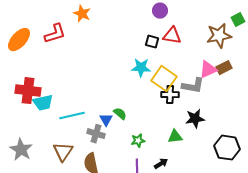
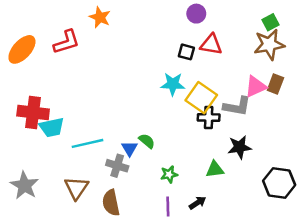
green square: (238, 20) -> (270, 22), moved
brown rectangle: (224, 68) -> (275, 84), turned -42

